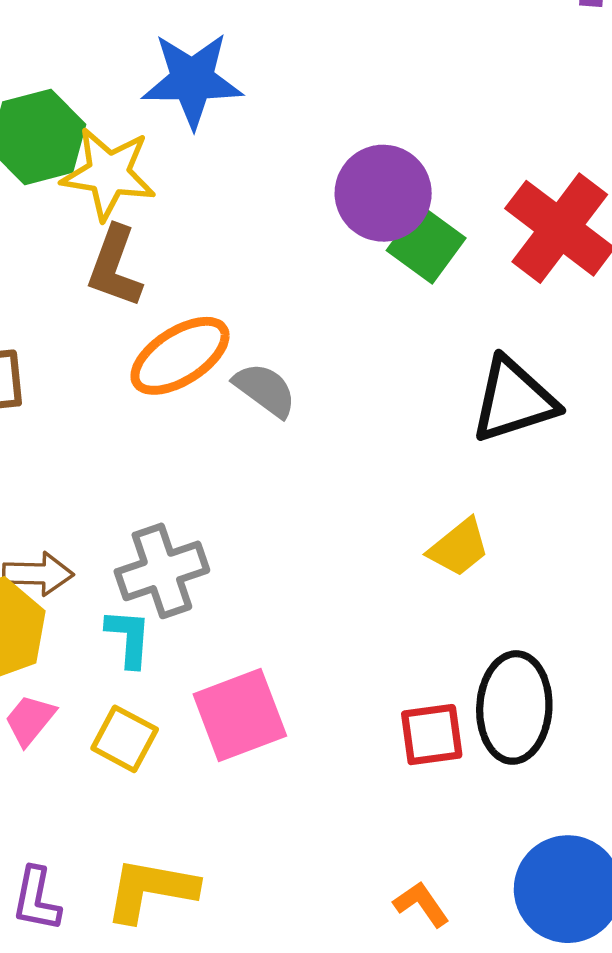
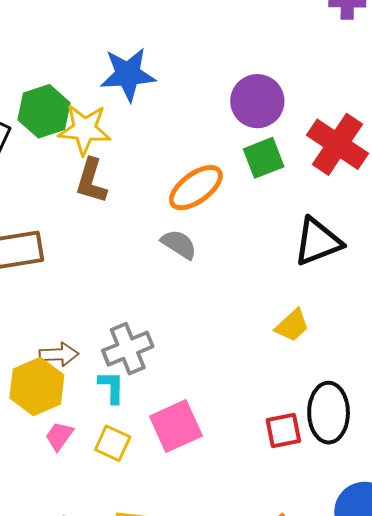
purple circle: (383, 193) -> (257, 101), moved
green square: (426, 244) -> (264, 158), turned 36
orange ellipse: (180, 356) -> (196, 188), moved

